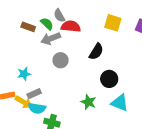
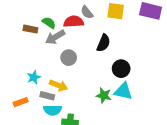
gray semicircle: (59, 16) -> (87, 12), moved
gray rectangle: (34, 94) -> (47, 96), turned 48
yellow arrow: (24, 102) -> (59, 85), moved
cyan triangle: (120, 103) -> (123, 91), moved

